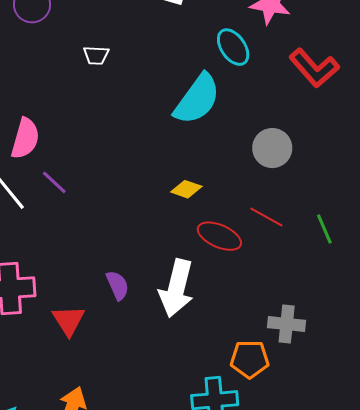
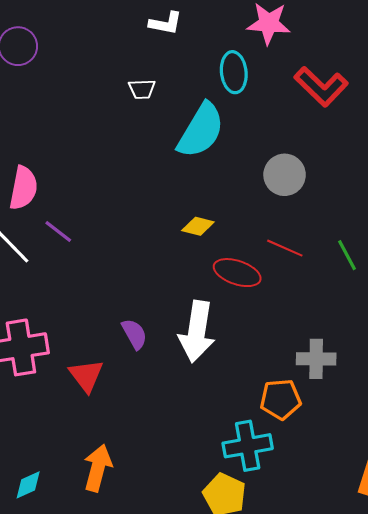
cyan ellipse: (233, 47) -> (234, 72), turned 33
white trapezoid: (96, 55) -> (142, 89), moved

